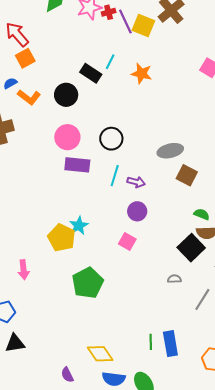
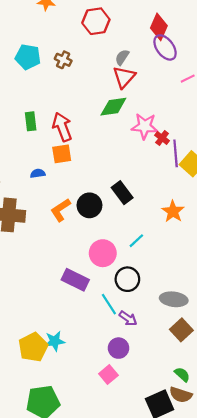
red cross: (109, 12) -> (162, 138), turned 32
cyan line: (110, 62) -> (136, 241), moved
orange L-shape: (29, 97) -> (60, 210), moved, turned 90
pink circle: (67, 137) -> (103, 253), moved
black circle: (111, 139) -> (127, 279), moved
cyan line: (115, 176) -> (109, 304), turned -70
pink square: (127, 241) -> (108, 374), moved

